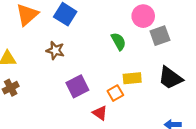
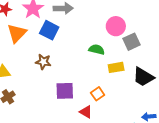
green semicircle: (119, 41) -> (97, 50), turned -42
yellow rectangle: (132, 78) -> (116, 67), moved
purple square: (77, 86) -> (65, 91), turned 30

